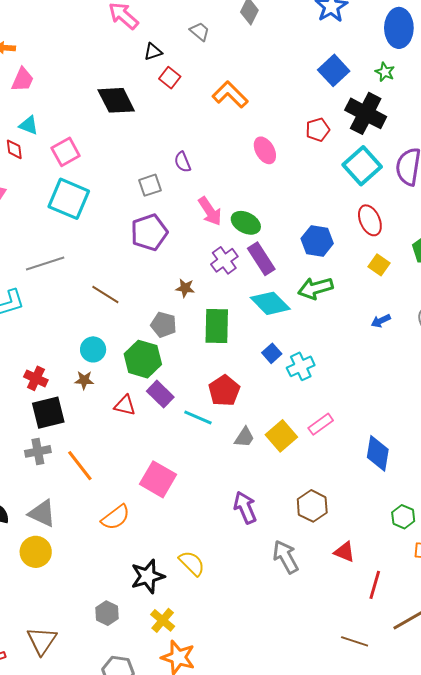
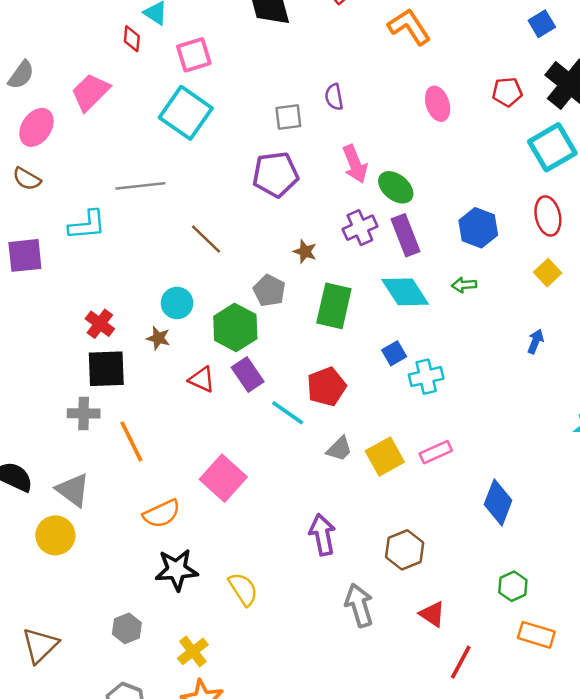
blue square: (334, 70) -> (542, 24), size x0.7
green arrow: (315, 288) -> (464, 285), size x0.6
blue arrow: (381, 321) -> (536, 341), turned 126
black star: (148, 576) -> (177, 570), moved

